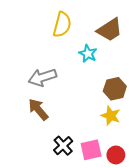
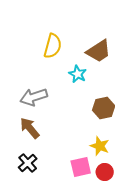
yellow star: (111, 116) -> (100, 146), moved
black cross: (63, 146) -> (28, 163), moved

